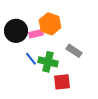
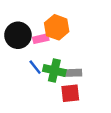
gray rectangle: (74, 51) -> (73, 73), moved, turned -35

